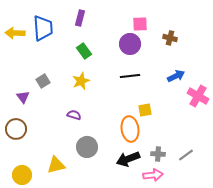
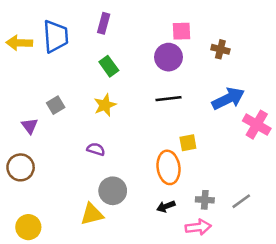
blue arrow: (176, 76) -> (228, 99), size x1.4
black arrow: (128, 159) -> (166, 206), size x0.6
yellow triangle: (56, 165) -> (92, 214), moved

